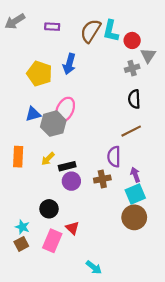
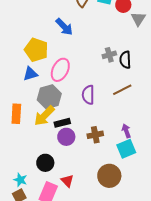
blue arrow: (69, 64) -> (64, 27), turned -60
gray cross: (132, 68) -> (109, 55), moved
yellow pentagon: (39, 74) -> (36, 50), moved
gray hexagon: (53, 124) -> (49, 97), moved
purple semicircle: (114, 157) -> (88, 95), moved
yellow arrow: (48, 159) -> (44, 116), size x1.6
brown circle: (134, 217) -> (109, 176), moved

